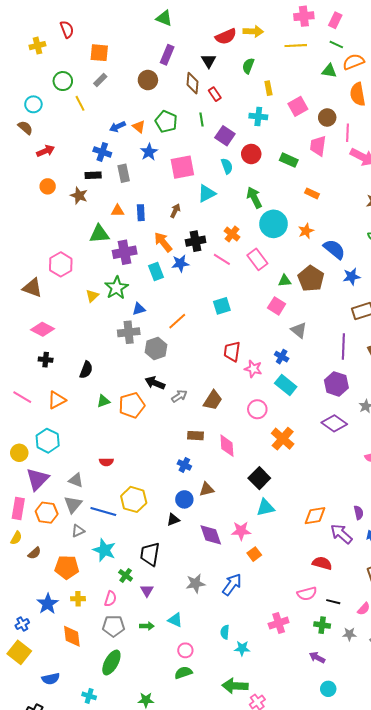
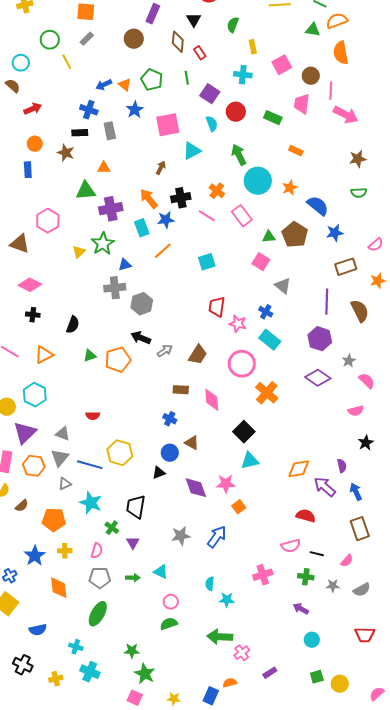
blue rectangle: (141, 213) -> (28, 170), moved
orange line: (177, 321) -> (163, 251), moved
pink circle: (257, 409) -> (242, 364), size x1.4
brown triangle: (207, 489) -> (192, 443), turned 42

